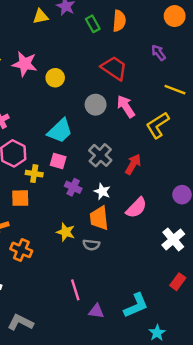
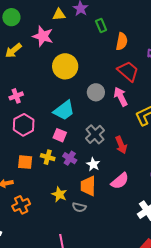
orange semicircle: (119, 21) -> (122, 41), moved
pink star: (25, 64) -> (43, 36), moved
red trapezoid: (114, 68) -> (128, 71), moved
yellow circle: (55, 78) -> (65, 66), size x1.6
red arrow: (133, 164) -> (121, 145), turned 120
yellow cross: (34, 174) -> (48, 157), moved
orange cross: (21, 250) -> (21, 205), turned 36

